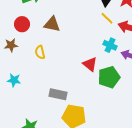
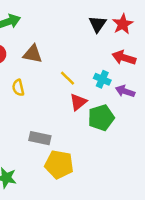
yellow line: (107, 18) -> (67, 78), moved
red triangle: (90, 64) -> (78, 102), turned 42

